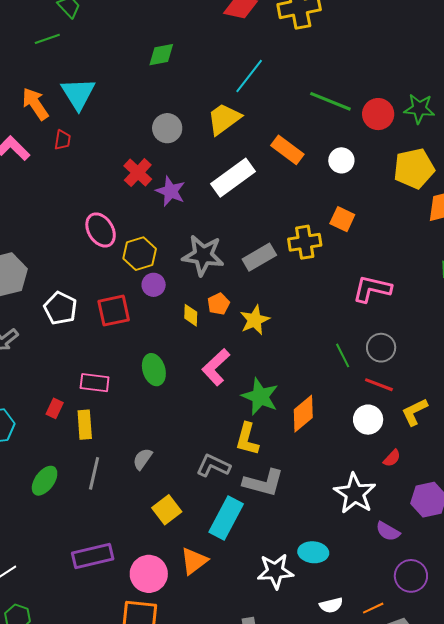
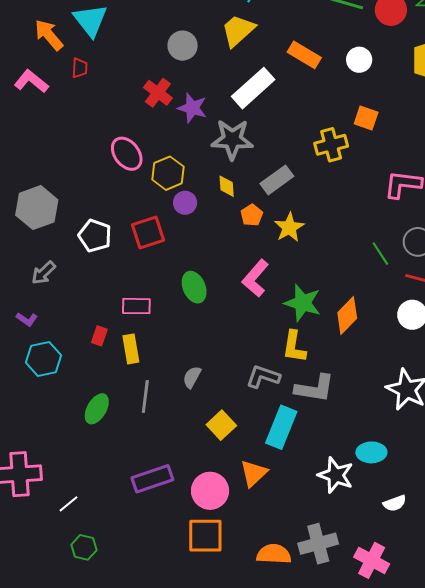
gray star: (203, 255) -> (232, 139), moved
gray rectangle: (259, 257) -> (277, 180), moved
yellow diamond: (191, 315) -> (227, 186), moved
white star: (275, 571) -> (336, 475), turned 30

